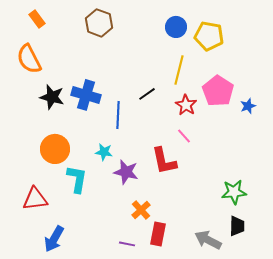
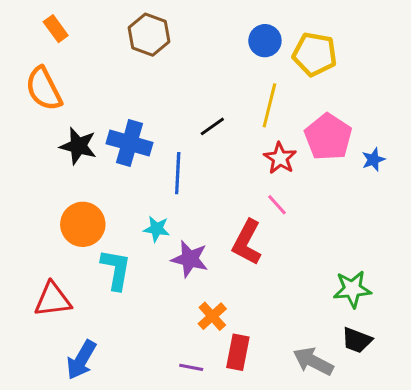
black line: (147, 94) -> (212, 126), moved
red L-shape: (164, 161) -> (247, 242), turned 40
black trapezoid: (237, 226) -> (357, 340), turned 110

